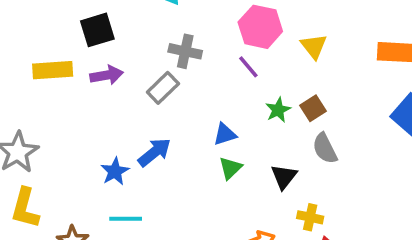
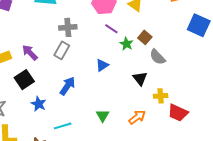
black square: (97, 30) -> (24, 80), moved
purple line: (248, 67) -> (111, 29), moved
purple arrow: (107, 75) -> (30, 53), turned -108
green triangle: (230, 168) -> (103, 116), moved
blue star: (115, 171) -> (39, 104), moved

